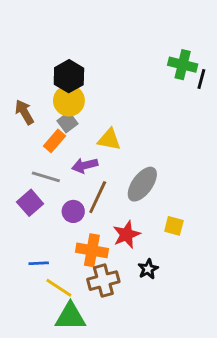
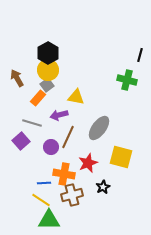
green cross: (183, 65) -> (127, 80), moved
yellow square: (174, 226) -> (121, 157), size x1.6
blue line: (39, 263) -> (44, 183), moved

